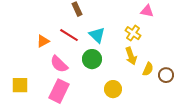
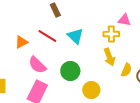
pink triangle: (147, 11) -> (124, 20), moved
yellow cross: (133, 33) -> (111, 34), turned -35
green circle: (92, 59) -> (70, 71), moved

